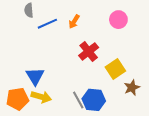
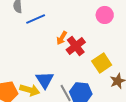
orange arrow: (74, 22) -> (62, 38), moved
blue triangle: (35, 76) -> (45, 80), moved

